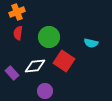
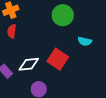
green circle: (49, 37) -> (63, 15), moved

